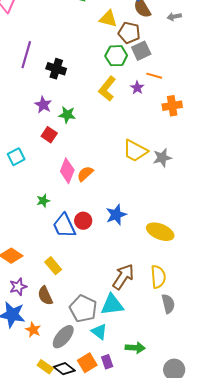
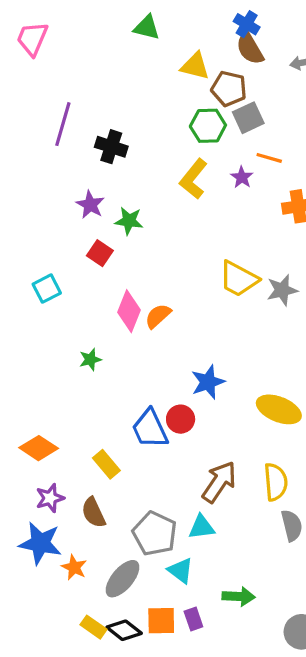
red circle: (83, 221) -> (181, 419), moved
blue trapezoid: (64, 226) -> (150, 429), moved
cyan triangle: (112, 305) -> (201, 527), size x0.7
orange square: (87, 363) -> (161, 621), turned 30

